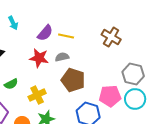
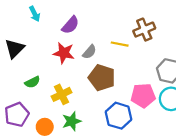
yellow line: (66, 36) -> (120, 44), moved
brown cross: (111, 37) -> (144, 30), turned 36
gray semicircle: (62, 57) -> (89, 52), turned 144

